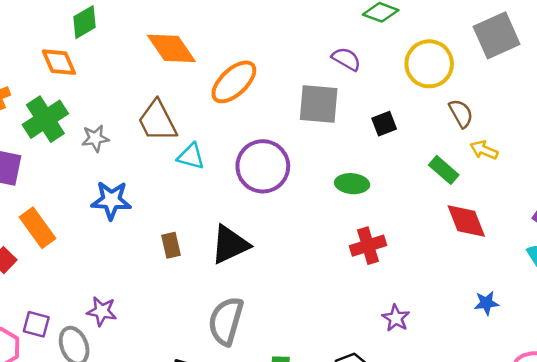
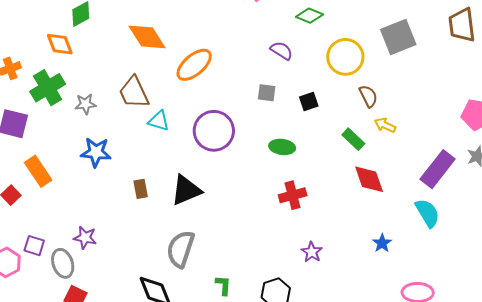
gray square: (319, 104) -> (267, 93), moved, size x0.6
blue star: (486, 303) -> (382, 243), turned -30

